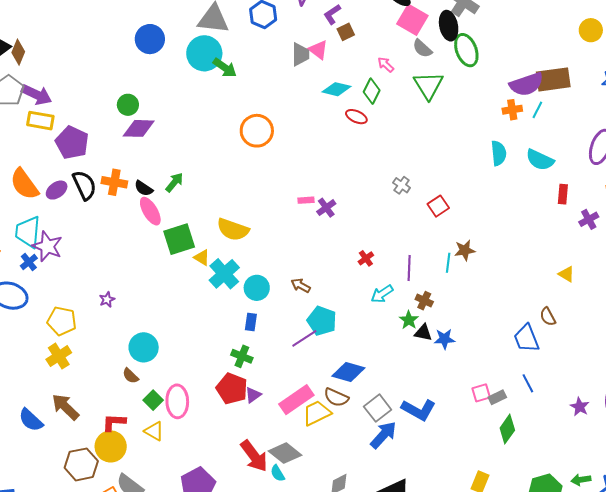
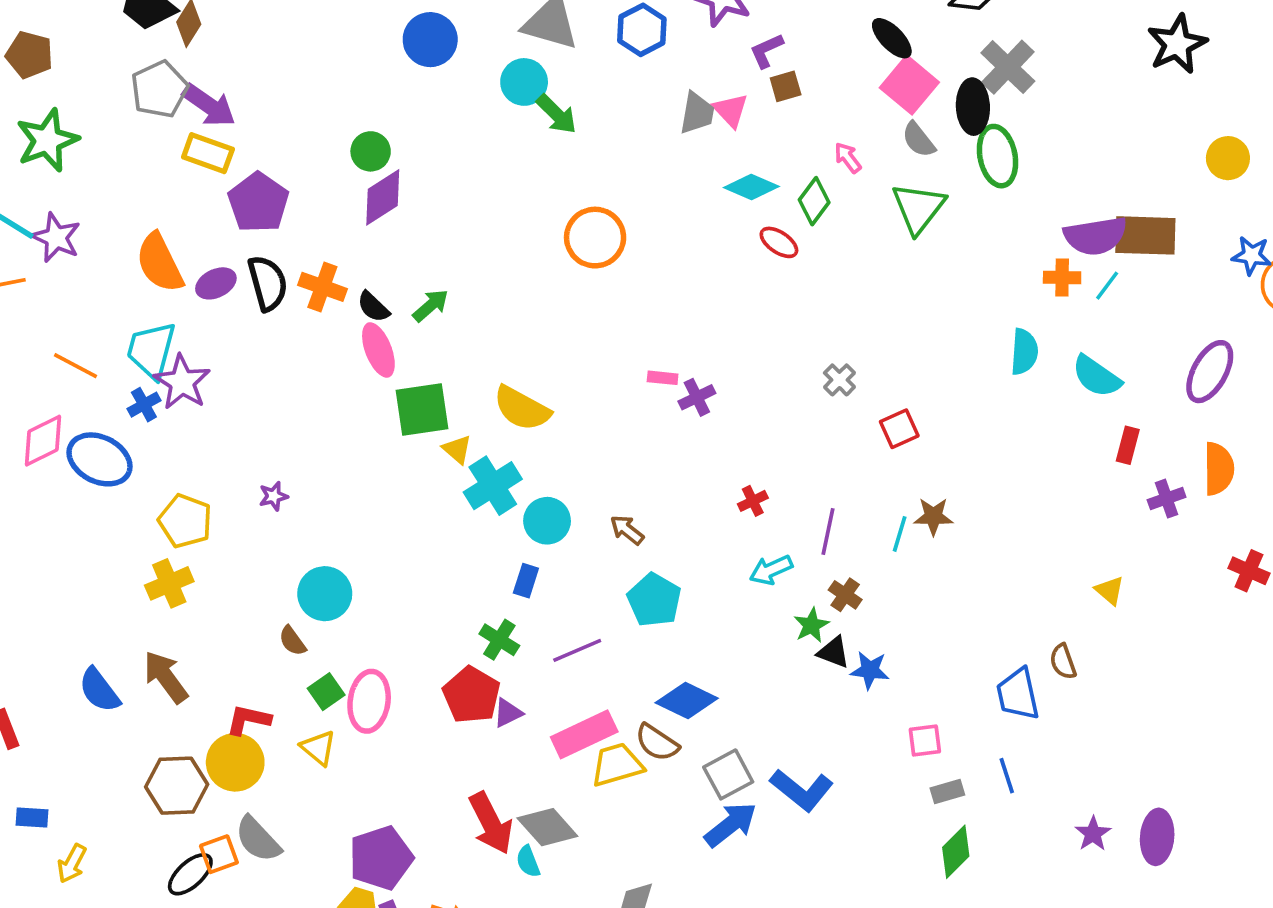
cyan circle: (204, 53) -> (524, 82), size x0.7
purple diamond: (139, 128) -> (383, 197), turned -44
purple line: (304, 338) -> (577, 650), moved
pink square: (481, 393) -> (925, 740), moved

